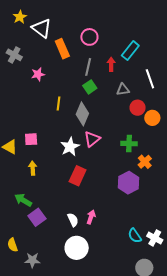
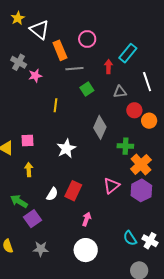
gray cross: (14, 55) -> (19, 62), moved
gray line: (88, 67) -> (74, 69), moved, turned 72
gray diamond: (82, 114) -> (100, 127), moved
pink triangle: (92, 139) -> (111, 186), moved
orange cross: (145, 162) -> (141, 164), size x1.5
red rectangle: (78, 176) -> (73, 191), moved
purple hexagon: (128, 183) -> (141, 190), moved
white semicircle: (73, 220) -> (52, 194), moved, turned 56
white circle: (77, 248) -> (86, 250), moved
gray star: (32, 260) -> (41, 249), moved

